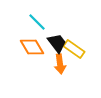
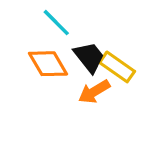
orange arrow: (60, 64) -> (94, 92), turned 66

